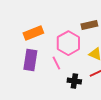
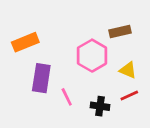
orange rectangle: (33, 33) -> (25, 42), moved
pink line: (56, 63) -> (67, 97), moved

